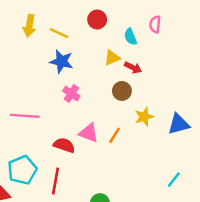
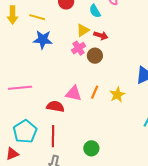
pink cross: (71, 94) -> (79, 48), moved, turned 32
yellow star: (144, 117) -> (117, 95), moved

